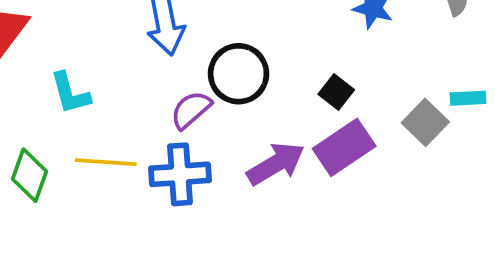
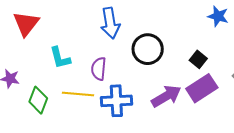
purple semicircle: (191, 110) -> (99, 69), moved, turned -45

